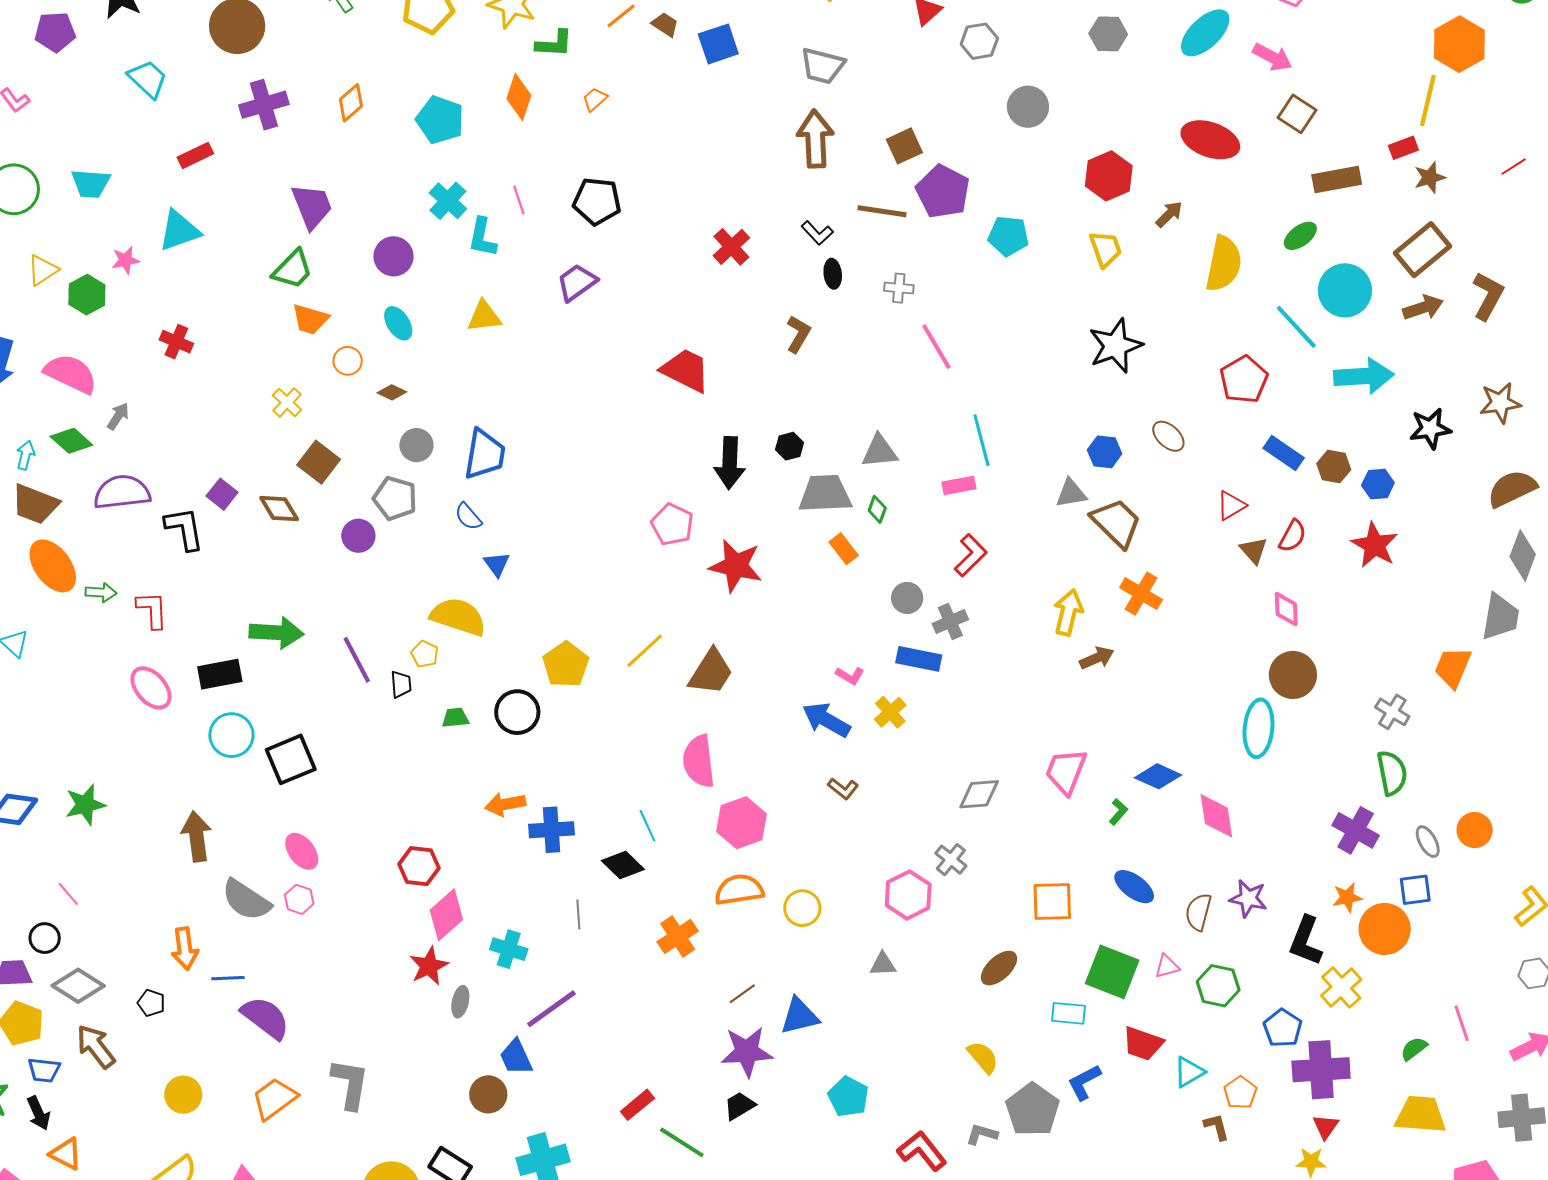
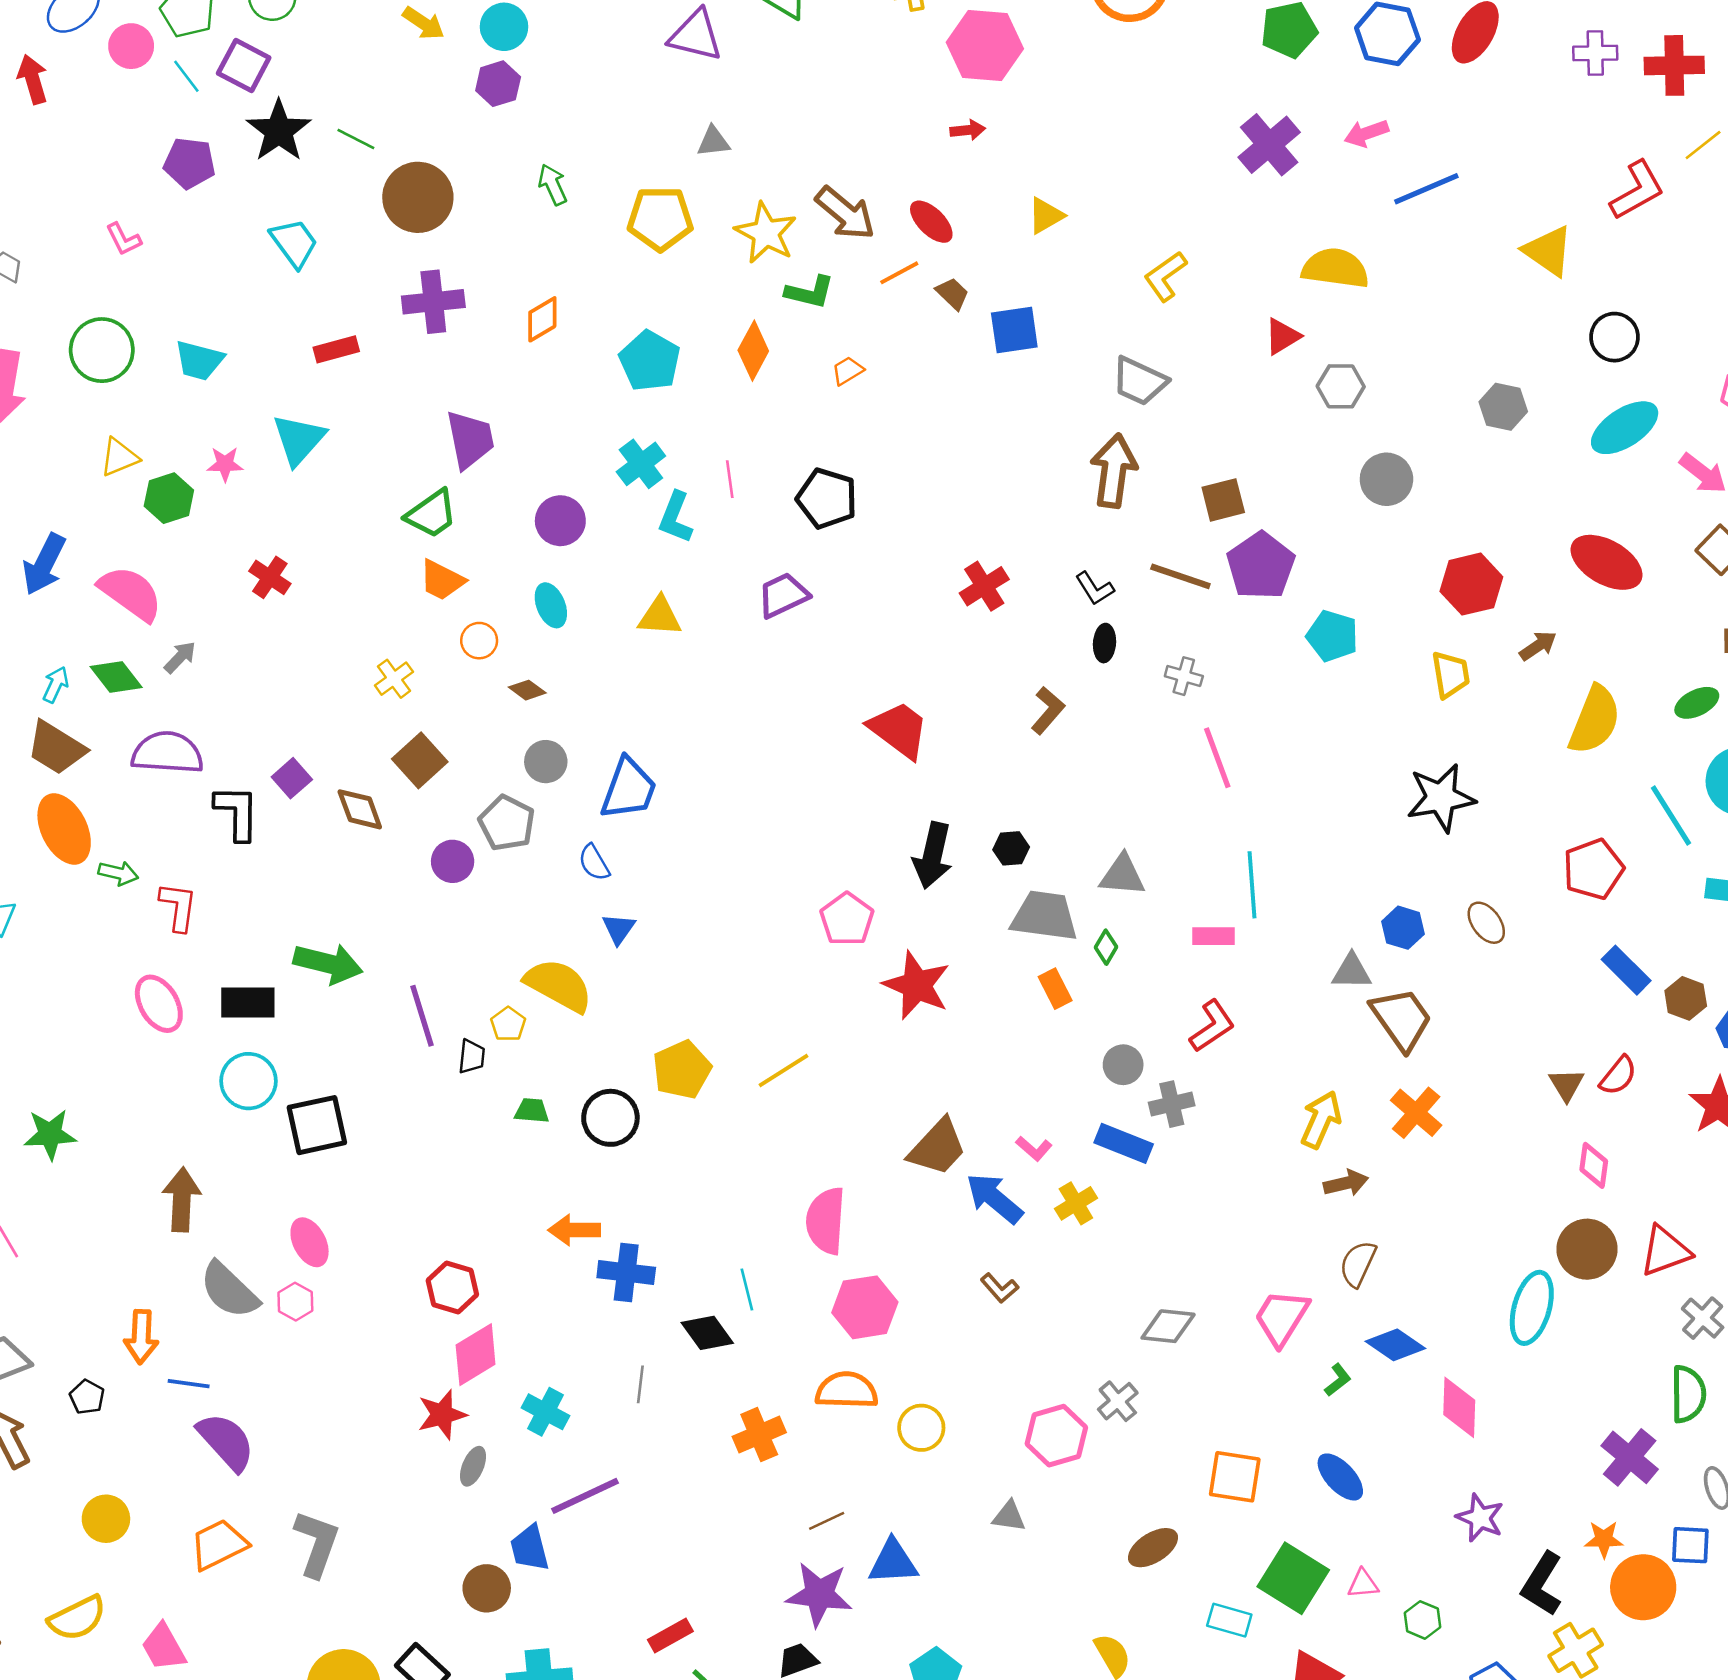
cyan triangle: (179, 231) -> (299, 439), turned -39
red triangle: (1231, 506) -> (1665, 1251), moved, size x1.4
brown trapezoid: (711, 672) -> (938, 1147), moved
brown semicircle: (1198, 912) -> (1358, 1264), moved
green hexagon: (1218, 986) -> (1423, 1620), size x0.7

